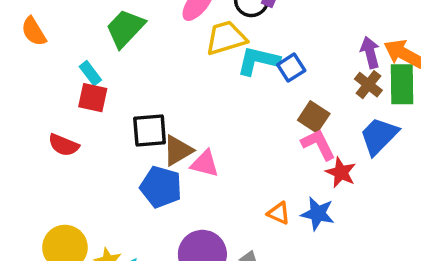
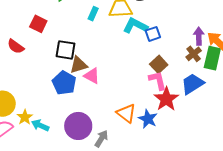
cyan rectangle: (90, 73) -> (93, 14), moved, turned 48
red star: (341, 172) -> (166, 99), size x1.4
orange triangle: (279, 213) -> (126, 113), size x1.5

